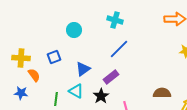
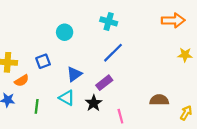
orange semicircle: (34, 75) -> (22, 81), turned 96
green line: (56, 99) -> (37, 106), moved

